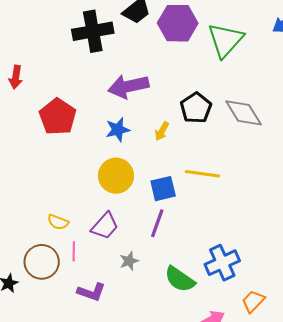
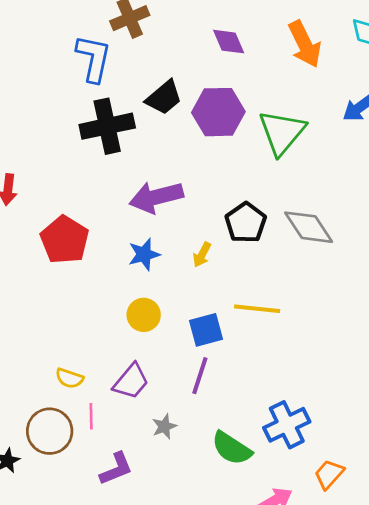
yellow circle: (116, 176) -> (144, 315), size x0.7
purple L-shape: (91, 292) -> (116, 469), turned -40

